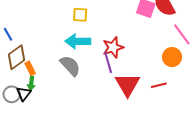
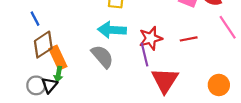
orange circle: (172, 57) -> (219, 85), moved
orange rectangle: (30, 68) -> (58, 58), size x1.5
red line: (159, 85) -> (189, 39), moved

